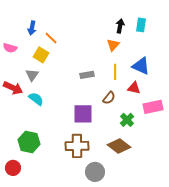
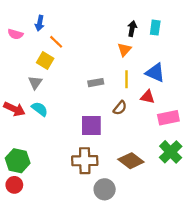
blue arrow: (32, 28) -> (40, 23), moved
pink semicircle: (10, 48) -> (15, 34), moved
red arrow: (13, 88) -> (14, 109), moved
green cross: (127, 120) -> (171, 152), moved, size x1.5
green hexagon: (29, 142) -> (18, 161), moved

